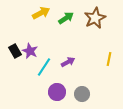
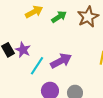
purple arrow: (68, 62) -> (61, 61), size x1.5

